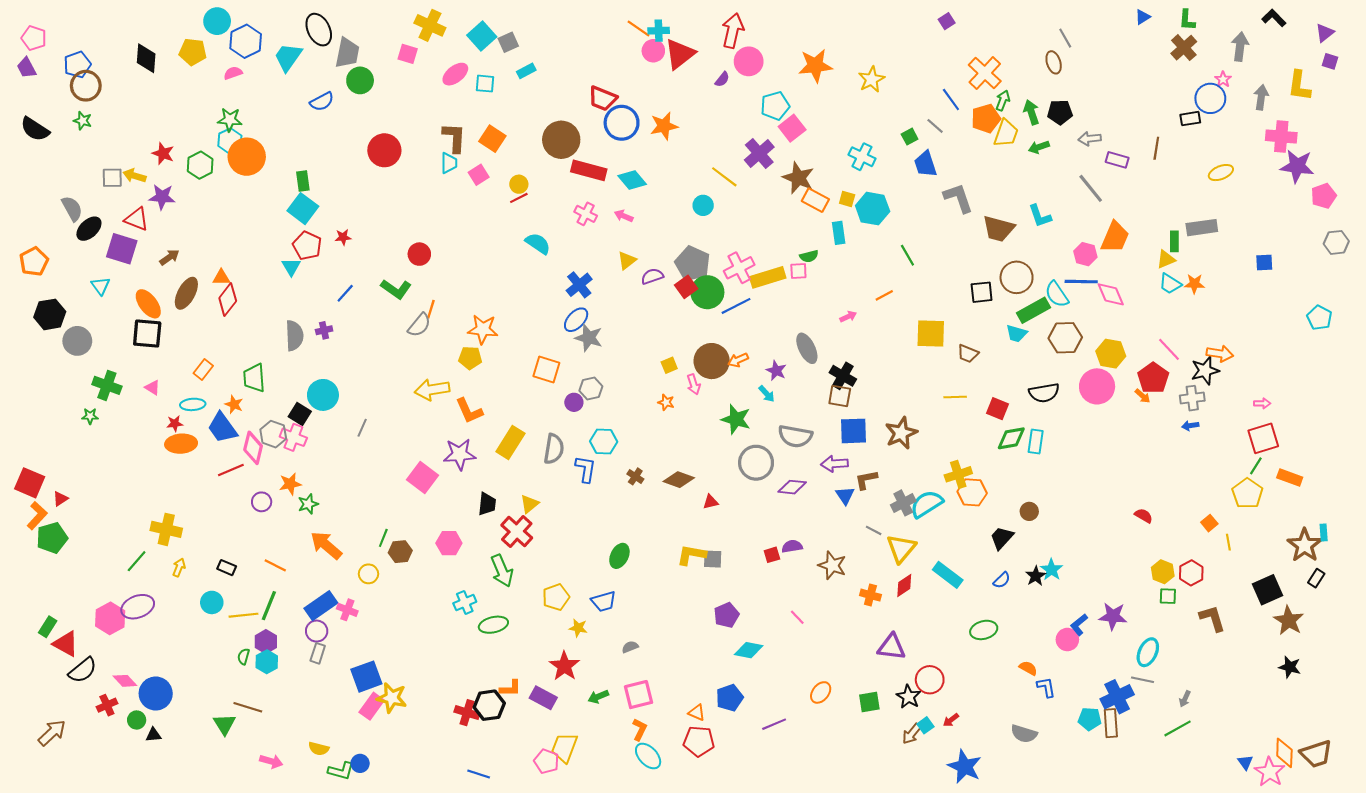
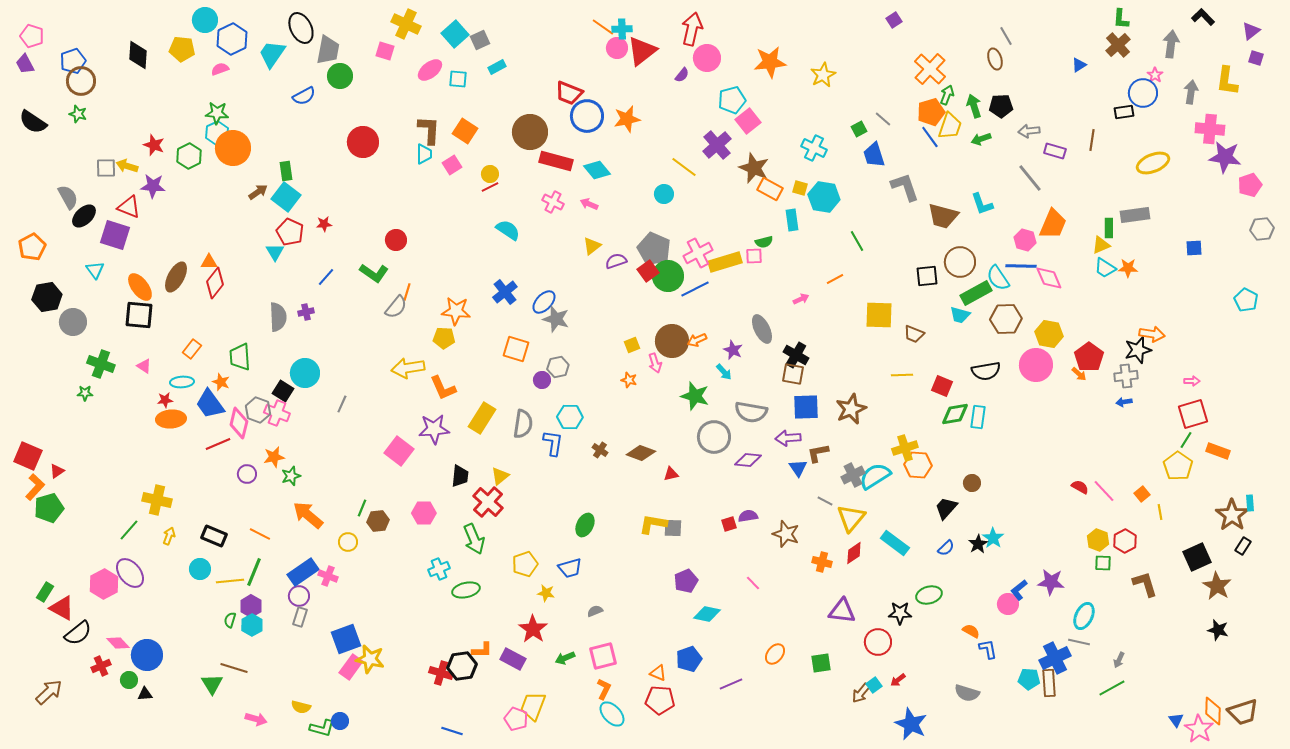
blue triangle: (1143, 17) -> (1079, 65), moved
blue line: (951, 99) -> (930, 137), moved
yellow ellipse: (1221, 173) -> (1153, 163), size x1.4
brown arrow: (169, 257) -> (258, 192), moved
blue cross: (579, 285) -> (505, 292), moved
pink line: (1169, 349) -> (1104, 491), moved
black rectangle: (227, 568) -> (214, 536), size x1.4
purple ellipse: (138, 607) -> (130, 573), turned 72
black star: (909, 697) -> (900, 613), moved, turned -30

